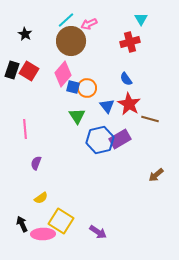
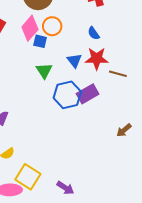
orange circle: (87, 88) -> (52, 26), moved
red star: (129, 104) -> (97, 59), turned -30

